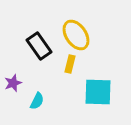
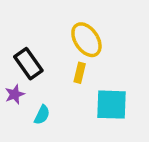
black rectangle: (39, 46) -> (28, 64), moved

